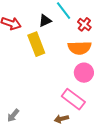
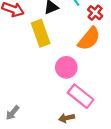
orange semicircle: (80, 48) -> (89, 39), turned -50
pink circle: (84, 73) -> (66, 67), moved

